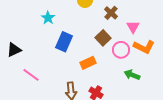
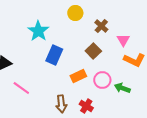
cyan star: (48, 18) -> (38, 31), size x1.5
pink circle: (121, 50) -> (102, 80), moved

